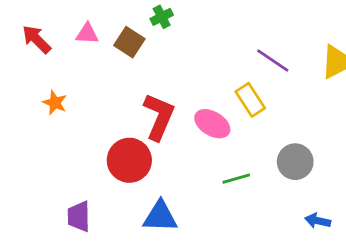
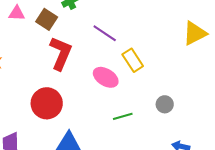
purple line: (273, 60) -> (105, 33), moved
red L-shape: (159, 117) -> (61, 53), moved
gray circle: (295, 162) -> (165, 104), size x0.7

